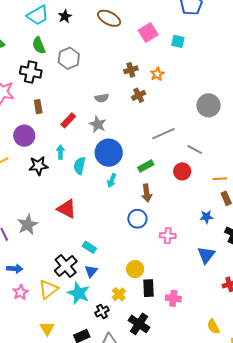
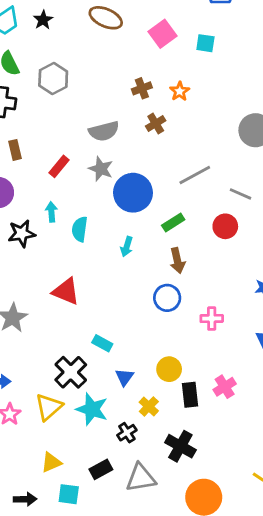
gray semicircle: (102, 98) -> (104, 131), size x1.5
blue circle: (109, 153) -> (133, 193), moved
blue triangle: (91, 271) -> (124, 377), moved
pink cross: (173, 298) -> (225, 387), moved, turned -35
yellow triangle: (47, 328) -> (51, 462), turned 42

